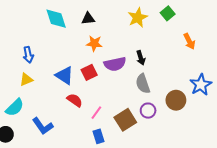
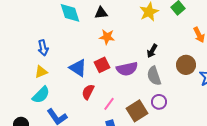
black arrow: (141, 58) -> (152, 51), turned 48
purple semicircle: (115, 64) -> (127, 69), moved
red semicircle: (75, 100) -> (88, 92), turned -98
brown circle: (176, 100) -> (186, 65), moved
cyan semicircle: (15, 107) -> (41, 95), moved

